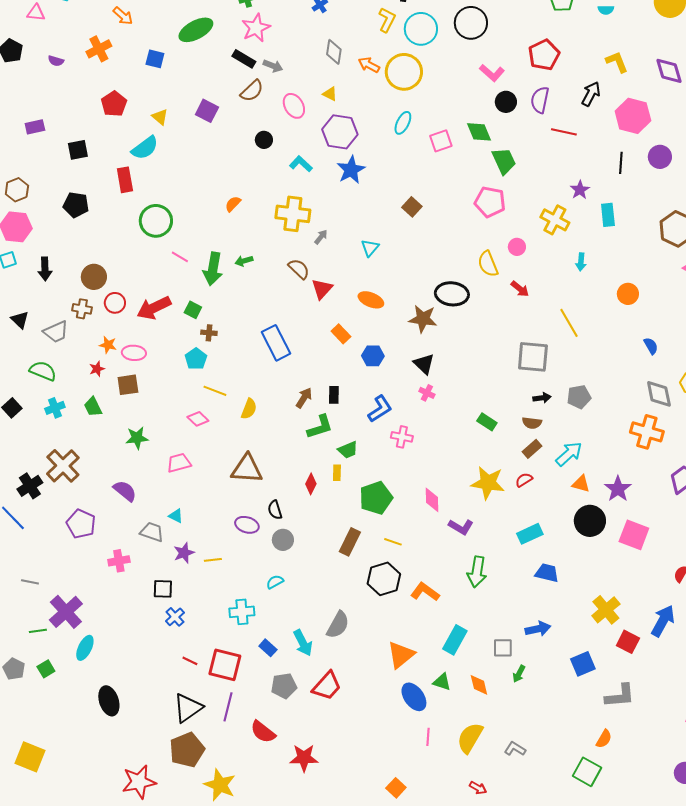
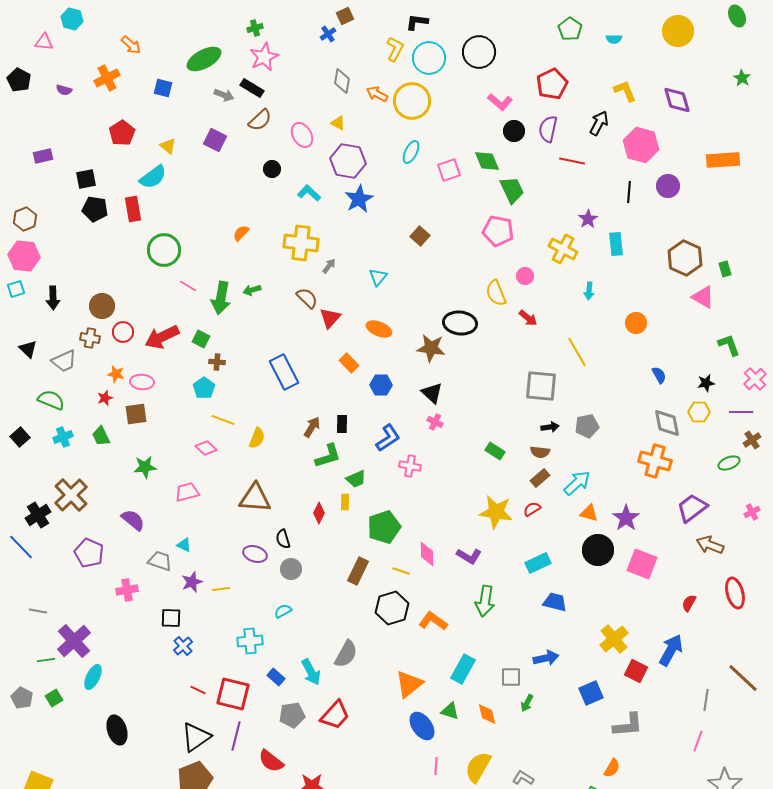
gray arrow: (273, 66) -> (224, 95), moved
black pentagon: (76, 205) -> (95, 209), moved
pink diamond: (432, 500) -> (427, 554), moved

